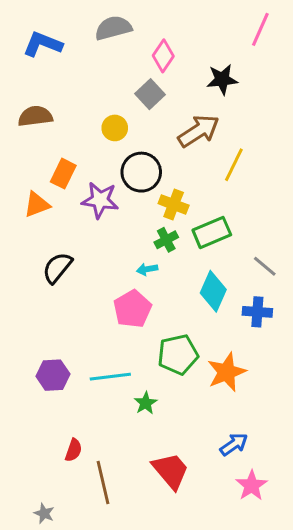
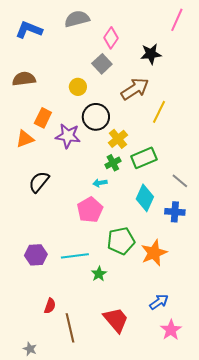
yellow cross: (174, 204) -> (118, 139), turned 30

